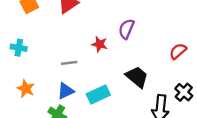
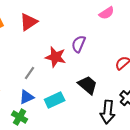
red star: (99, 44) -> (56, 57), size x1.5
gray line: (69, 63) -> (30, 73), turned -48

